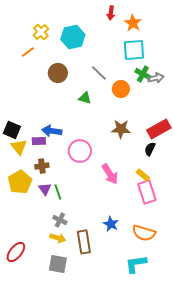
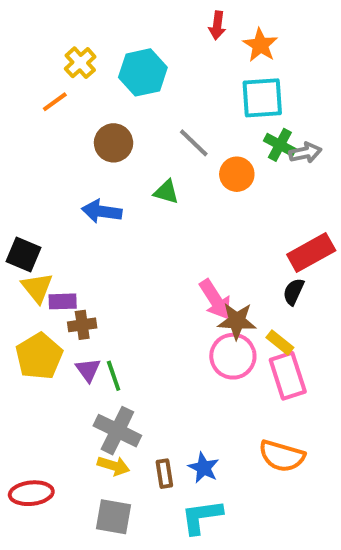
brown star: (121, 129) -> (237, 321), moved
blue arrow: (52, 131) -> (102, 211), moved
purple rectangle: (39, 141) -> (63, 301), moved
pink circle: (80, 151) -> (233, 356), moved
pink arrow: (110, 174) -> (215, 299), moved
gray cross: (60, 220) -> (117, 431), size x1.6
blue star: (111, 224) -> (204, 468), moved
brown rectangle: (84, 242) -> (164, 474), size x0.6
red ellipse: (16, 252) -> (31, 493), turned 45
cyan L-shape: (136, 264) -> (202, 517), moved

